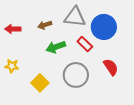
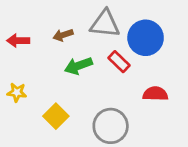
red semicircle: (111, 67) -> (155, 94), turned -54
gray circle: (76, 75) -> (111, 126), moved

